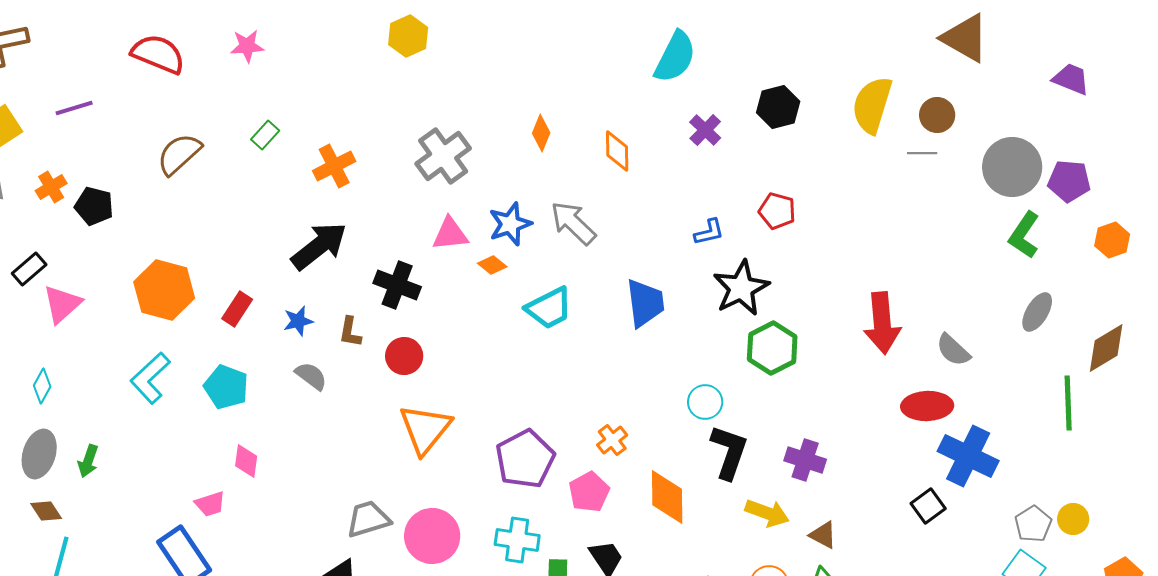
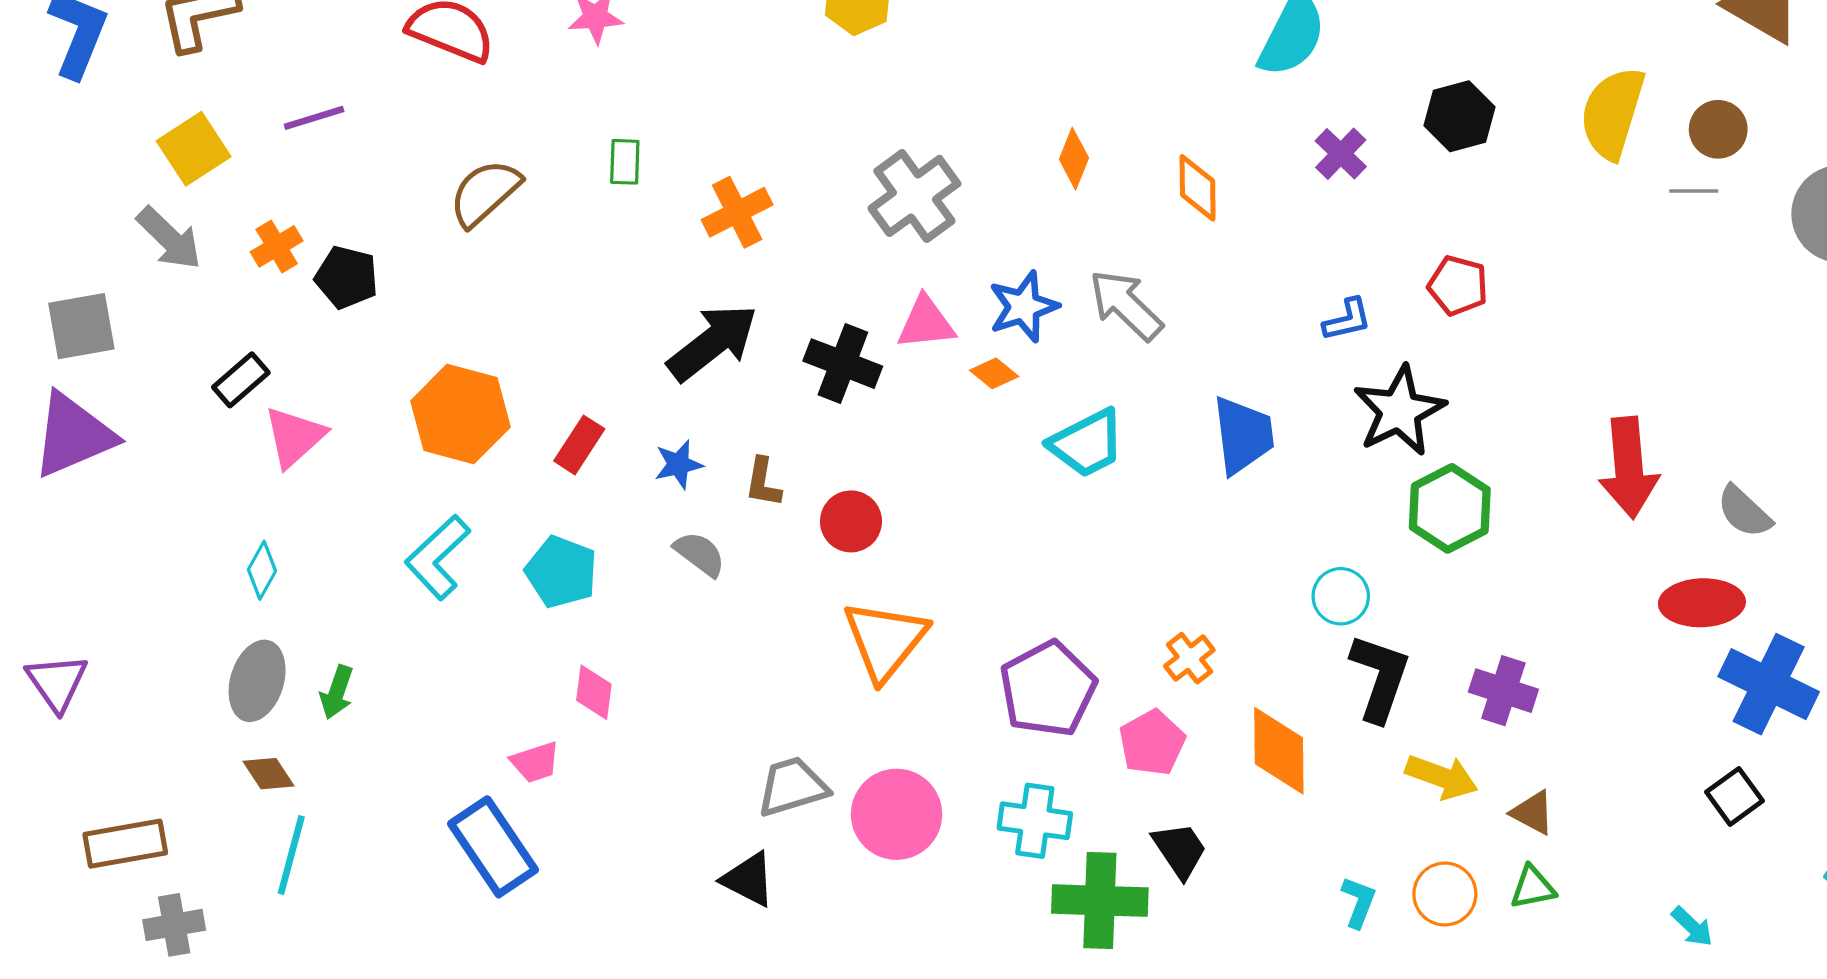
green rectangle: (265, 135) -> (625, 162), turned -40
black cross: (397, 285) -> (843, 364), moved
black square: (928, 506) -> (1734, 796), moved

